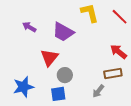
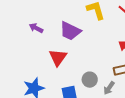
gray circle: (65, 75) -> (90, 80), moved

